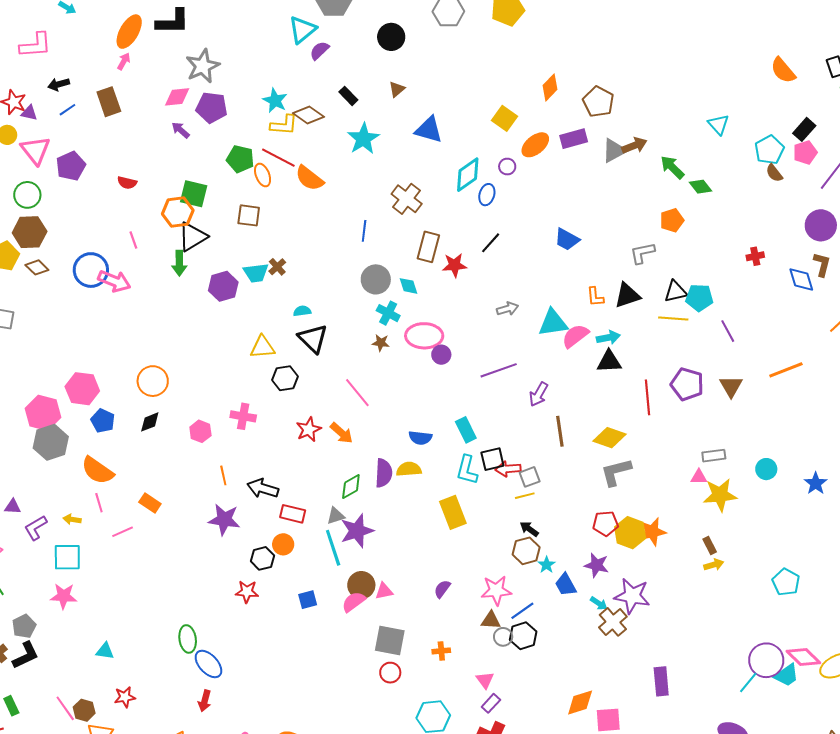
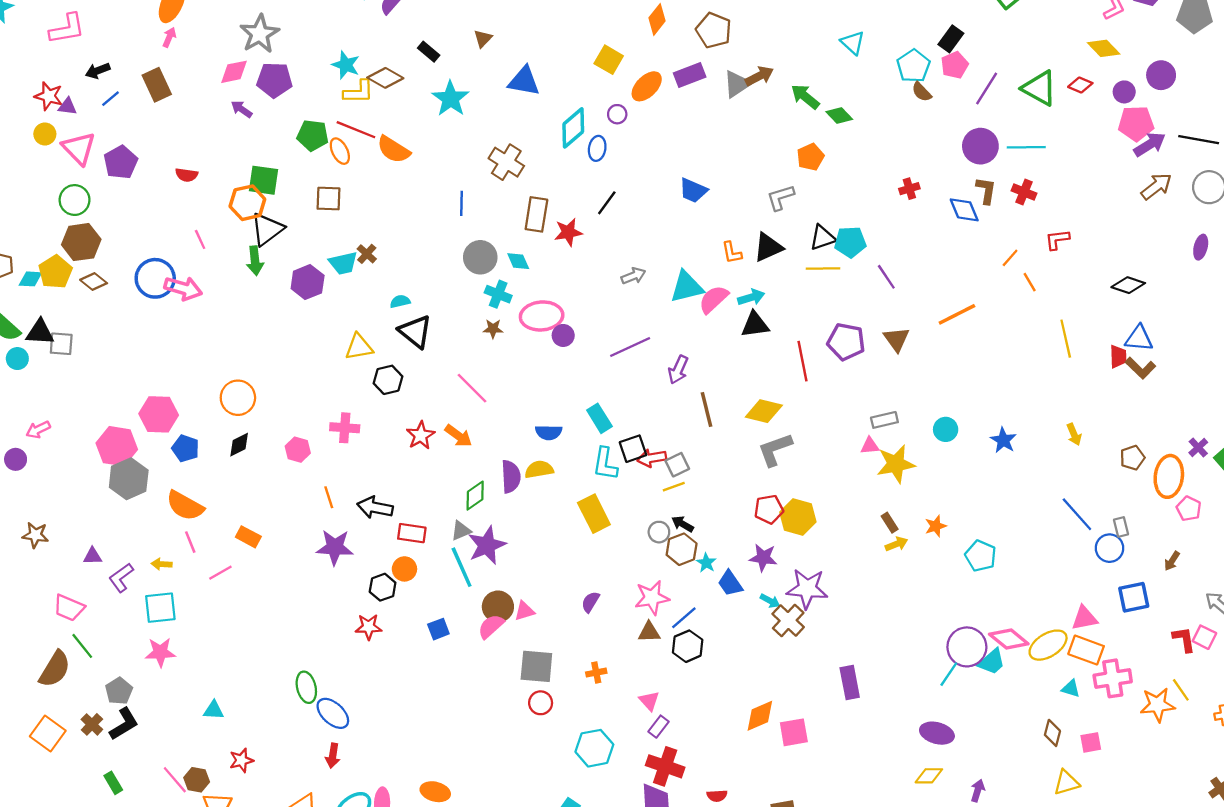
orange star: (652, 532) -> (936, 526), moved, size x0.7
gray circle: (503, 637) -> (659, 532), moved

